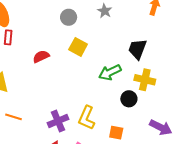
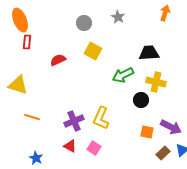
black trapezoid: (137, 49) -> (149, 53), turned 65
orange square: (116, 133) -> (147, 132), moved

